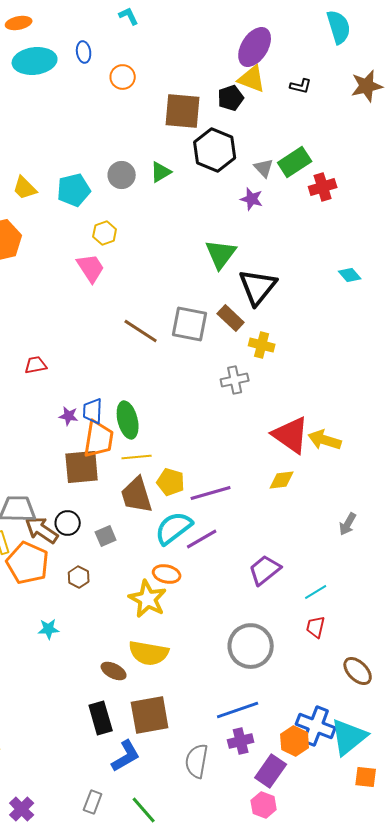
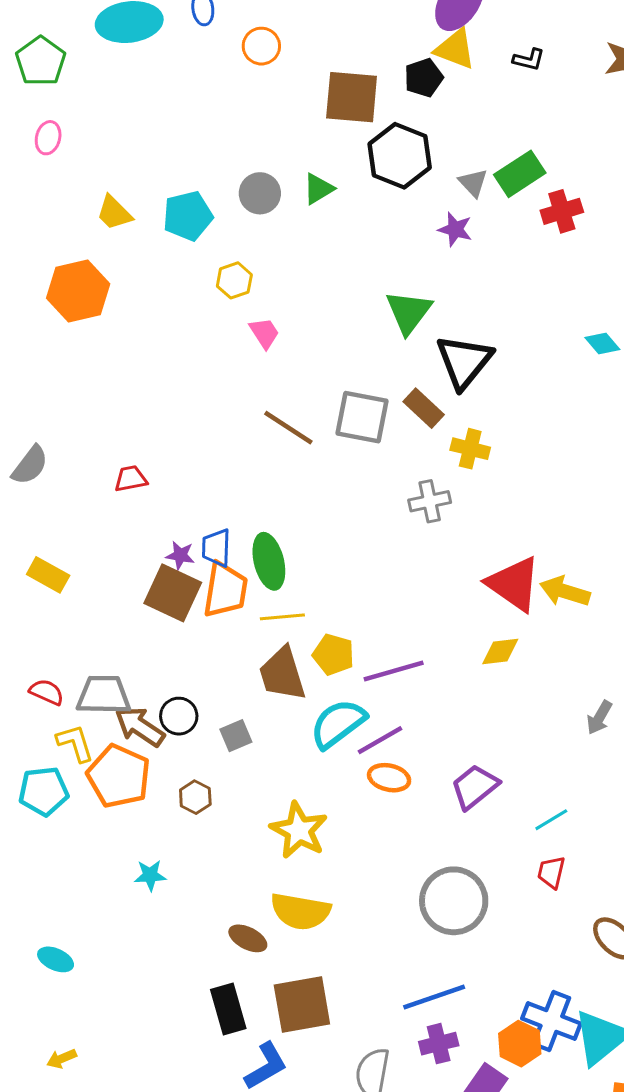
pink trapezoid: (91, 268) -> (264, 333), moved, size x0.7
brown square: (82, 467) -> (173, 593), moved, turned 30
orange ellipse: (167, 574) -> (389, 778), moved

